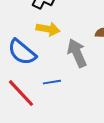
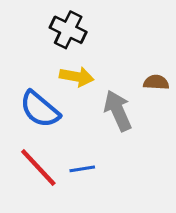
blue line: (52, 82) -> (82, 169), moved

